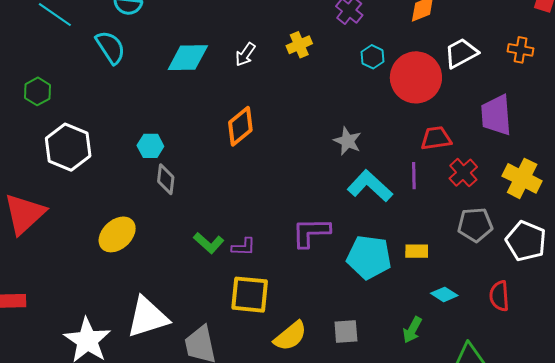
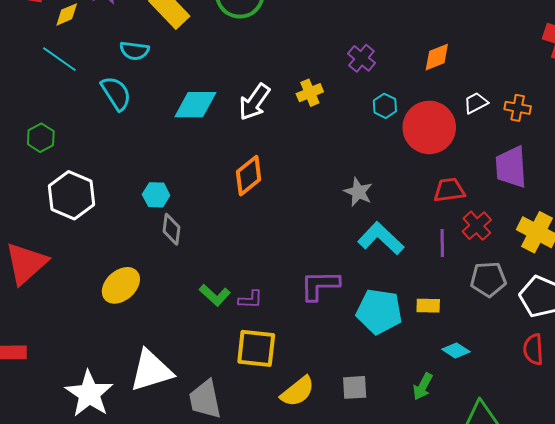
orange cross: (521, 50) -> (518, 108), moved
white trapezoid: (461, 53) -> (476, 103), size x0.7
white arrow: (245, 54) -> (254, 102), size x1.5
purple line: (414, 176) -> (442, 243), moved
red semicircle: (499, 296) -> (533, 349), moved

